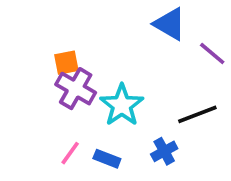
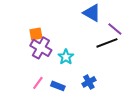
cyan star: (122, 105) -> (66, 57), size x0.7
black line: (197, 114) -> (107, 43), moved

